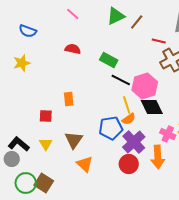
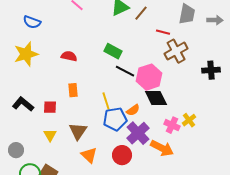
red semicircle: (73, 49) -> (69, 56), moved
yellow star: (22, 63) -> (26, 54), size x1.4
yellow line: (127, 105) -> (106, 101), moved
black L-shape: (19, 144) -> (23, 104), moved
orange arrow: (158, 157) -> (162, 148), turned -60
red circle: (129, 164) -> (122, 155), moved

